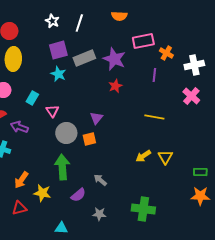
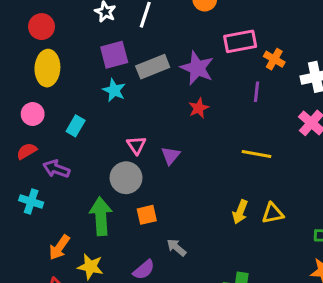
pink triangle: (52, 111) -> (136, 145), moved
orange square: (89, 139) -> (147, 215), moved
yellow arrow: (143, 156) -> (240, 212), turned -35
yellow triangle: (165, 157) -> (273, 213), turned 49
green arrow: (62, 167) -> (101, 216), moved

